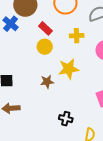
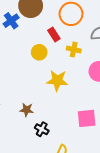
red rectangle: (45, 28) -> (54, 34), moved
brown star: (47, 82) -> (27, 110), moved

